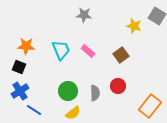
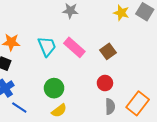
yellow star: (134, 26) -> (121, 13), moved
pink rectangle: (88, 51) -> (74, 47), size x1.5
gray semicircle: (95, 93) -> (110, 106), moved

